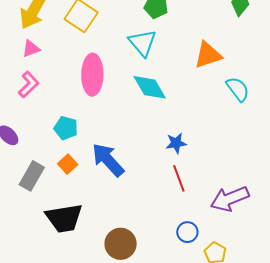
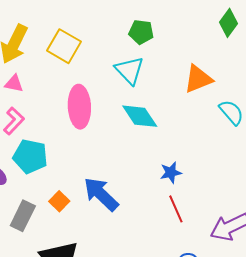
pink triangle: (31, 49) -> (14, 84), turned 36
cyan pentagon: (66, 128) -> (30, 156), moved, size x1.4

